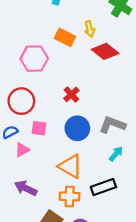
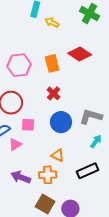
yellow arrow: (90, 29) -> (52, 22), moved, turned 136
orange rectangle: (65, 37) -> (52, 63), moved, turned 54
orange triangle: (70, 166) -> (58, 155), size x0.6
orange cross: (70, 196) -> (48, 175), moved

